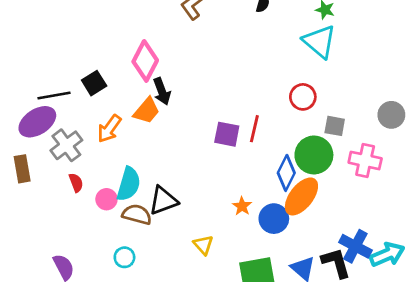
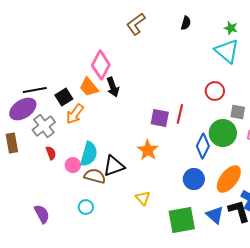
black square: (94, 83) -> (64, 97), moved
orange trapezoid: (147, 111) -> (89, 87), moved, turned 100
orange ellipse: (301, 196) -> (229, 179), moved
orange star: (242, 206) -> (148, 150), moved, size x1.5

